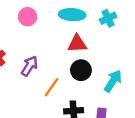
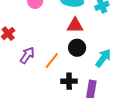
purple arrow: (29, 66) -> (27, 55), moved

